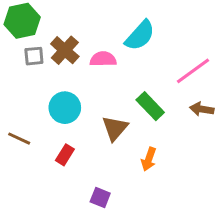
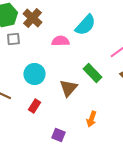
brown cross: (65, 50) -> (32, 18), moved
orange arrow: (149, 159) -> (91, 119), moved

